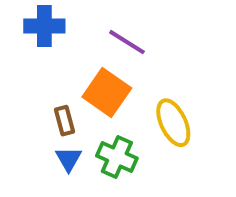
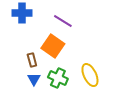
yellow ellipse: (173, 123) -> (90, 75), moved

